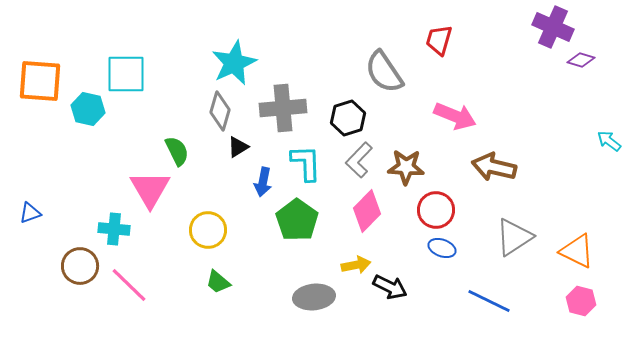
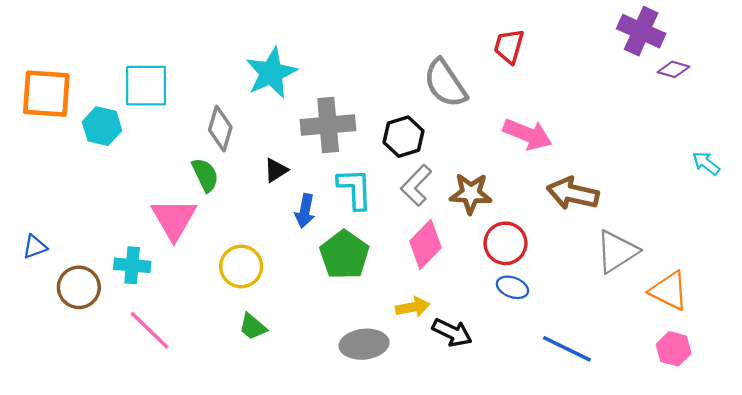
gray diamond: (220, 111) -> (220, 129), moved
gray triangle: (514, 237) -> (617, 251), moved
brown circle: (80, 266) -> (79, 287), moved

